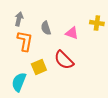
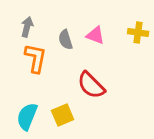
pink triangle: (72, 33) -> (95, 35), moved
yellow square: (39, 67) -> (63, 115), moved

